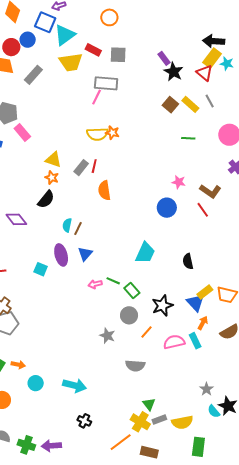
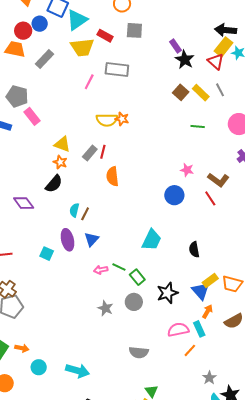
gray square: (118, 55) -> (134, 30), moved
pink line: (97, 97) -> (89, 82), moved
orange line: (146, 332) -> (190, 350), moved
gray star: (107, 336) -> (105, 308), moved

